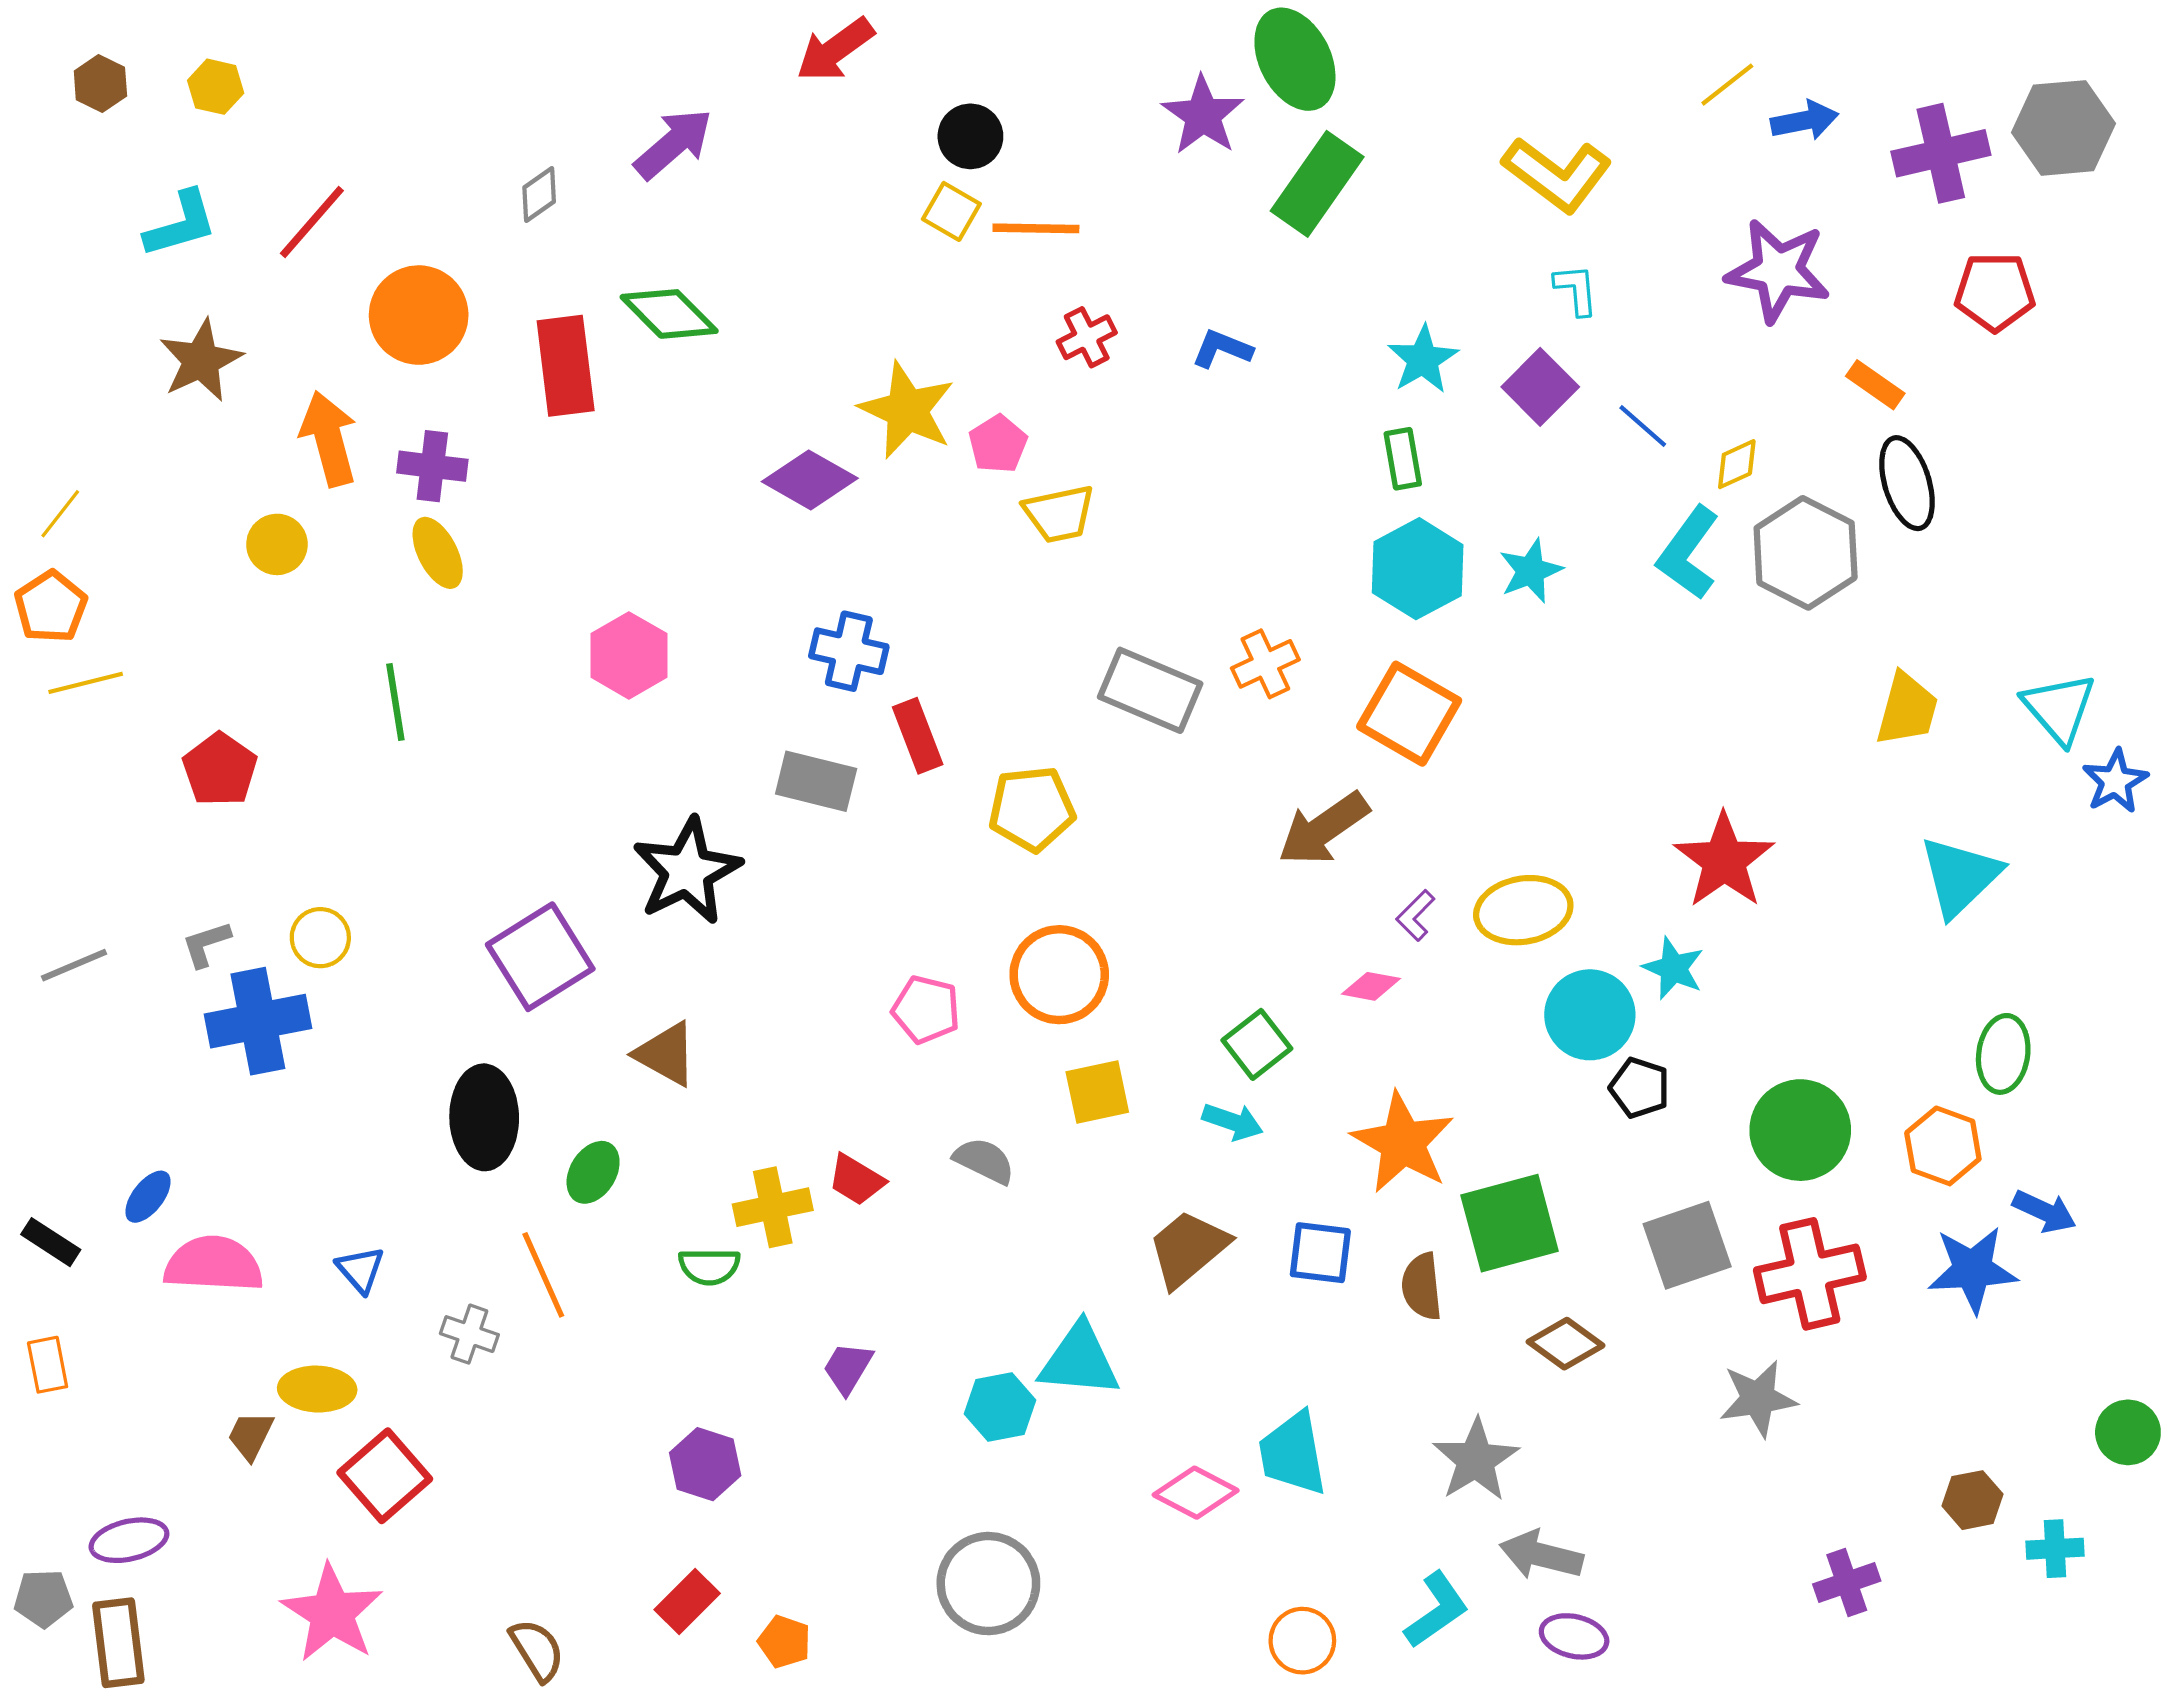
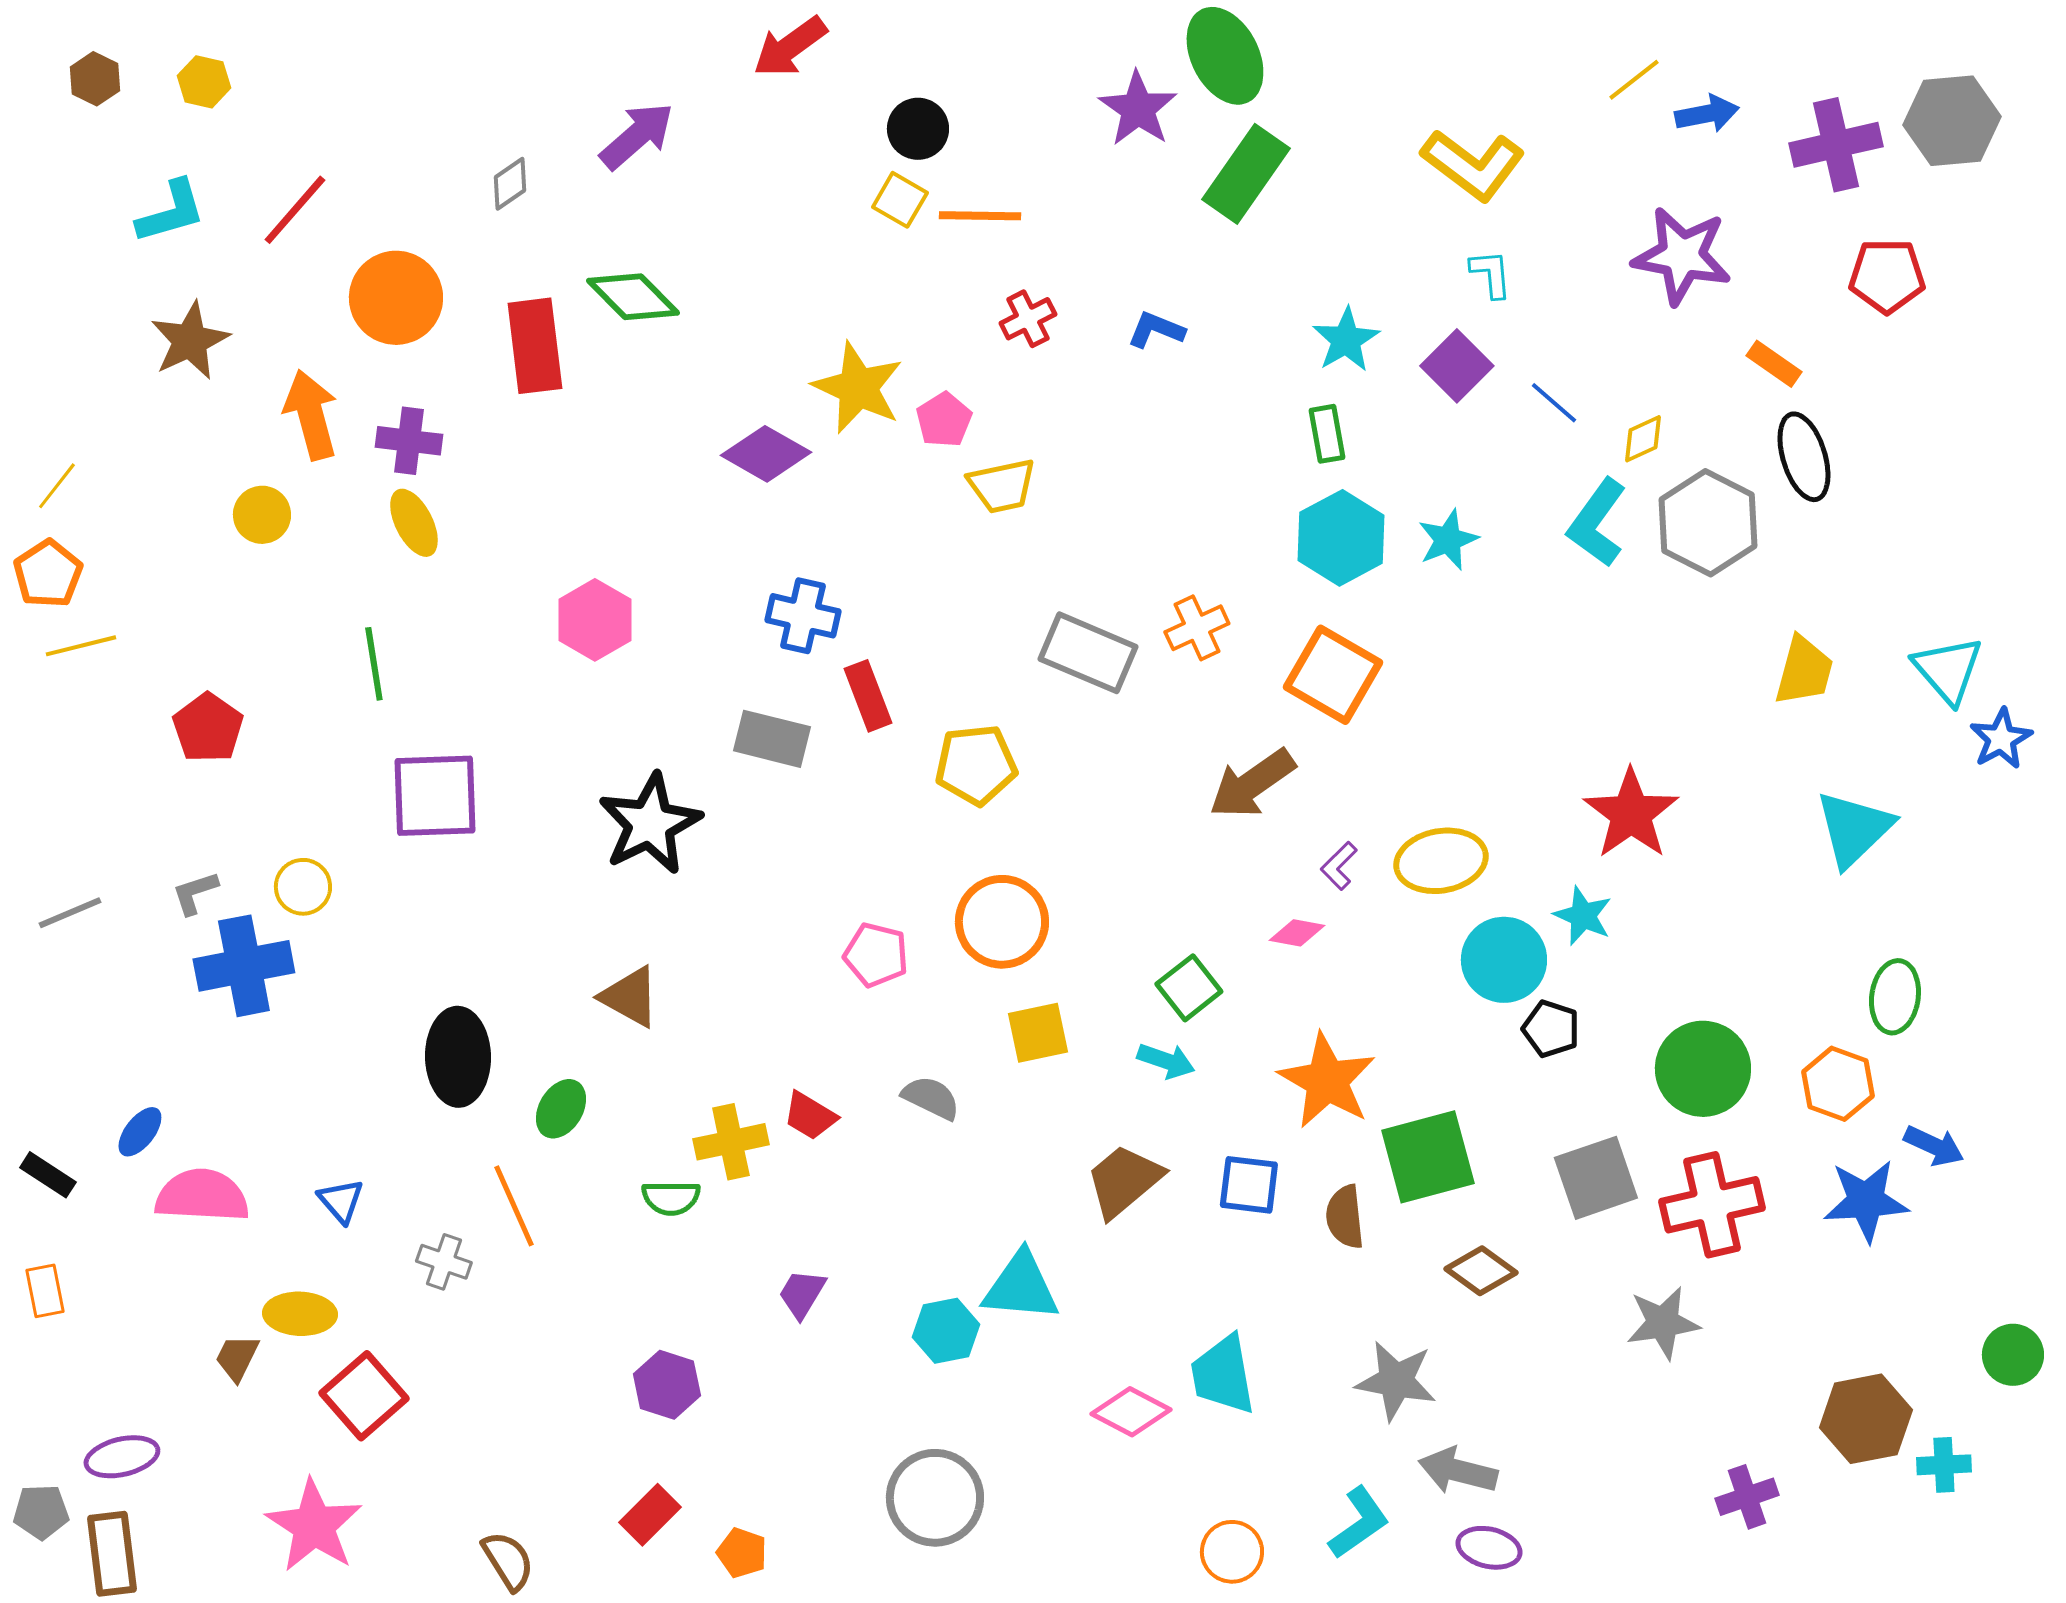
purple square: (540, 957) -> (435, 796), moved, turned 30
gray star: (1476, 1460) -> (1396, 1381), turned -30
brown hexagon: (1973, 1500) -> (1866, 1419), size x1.6

